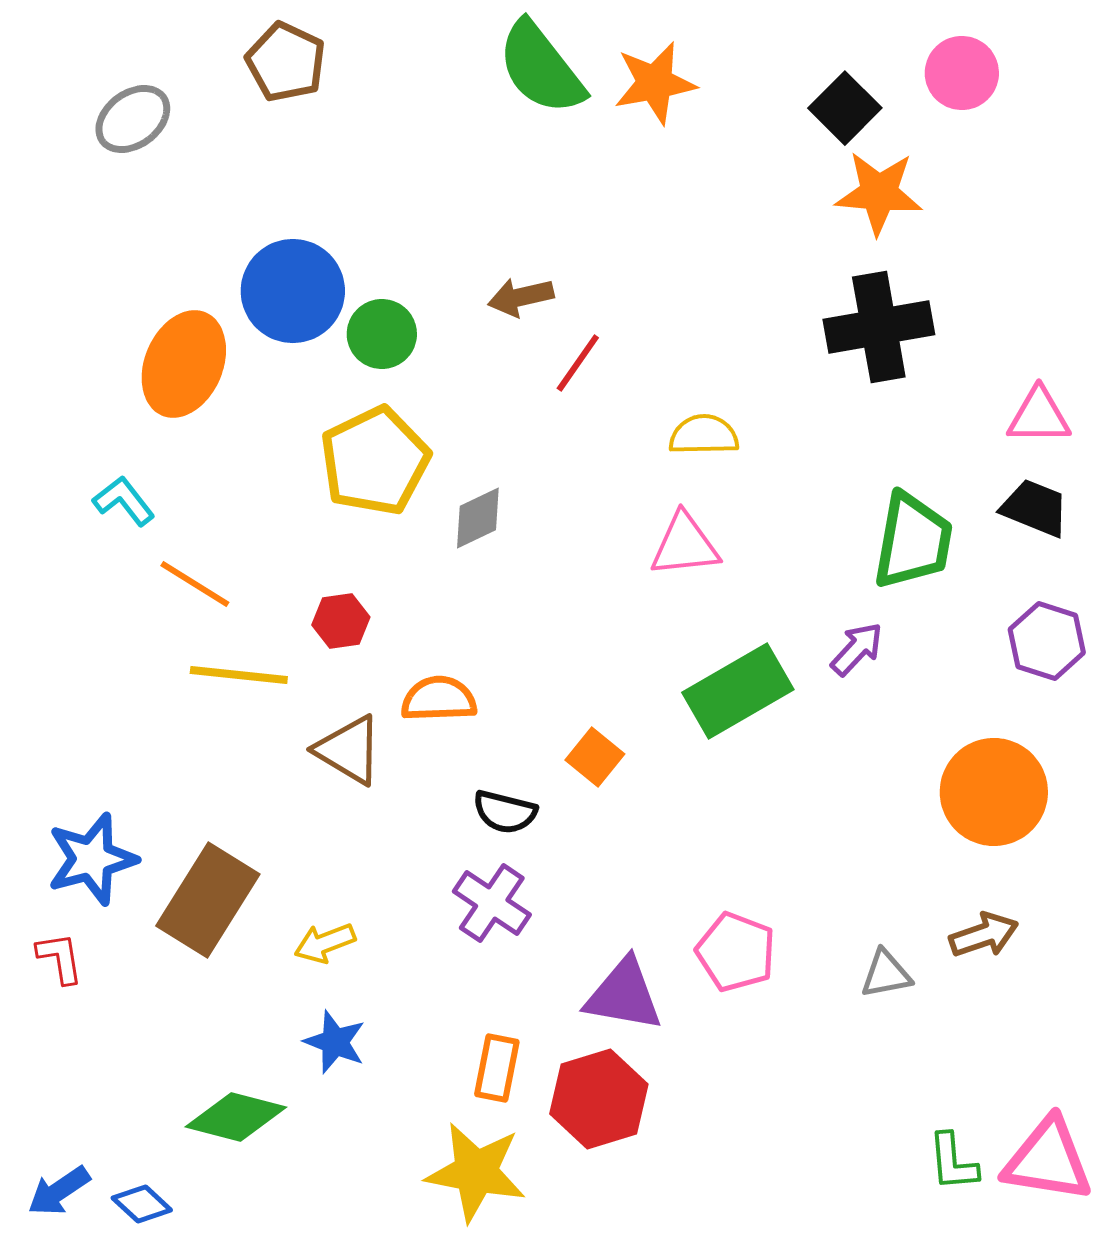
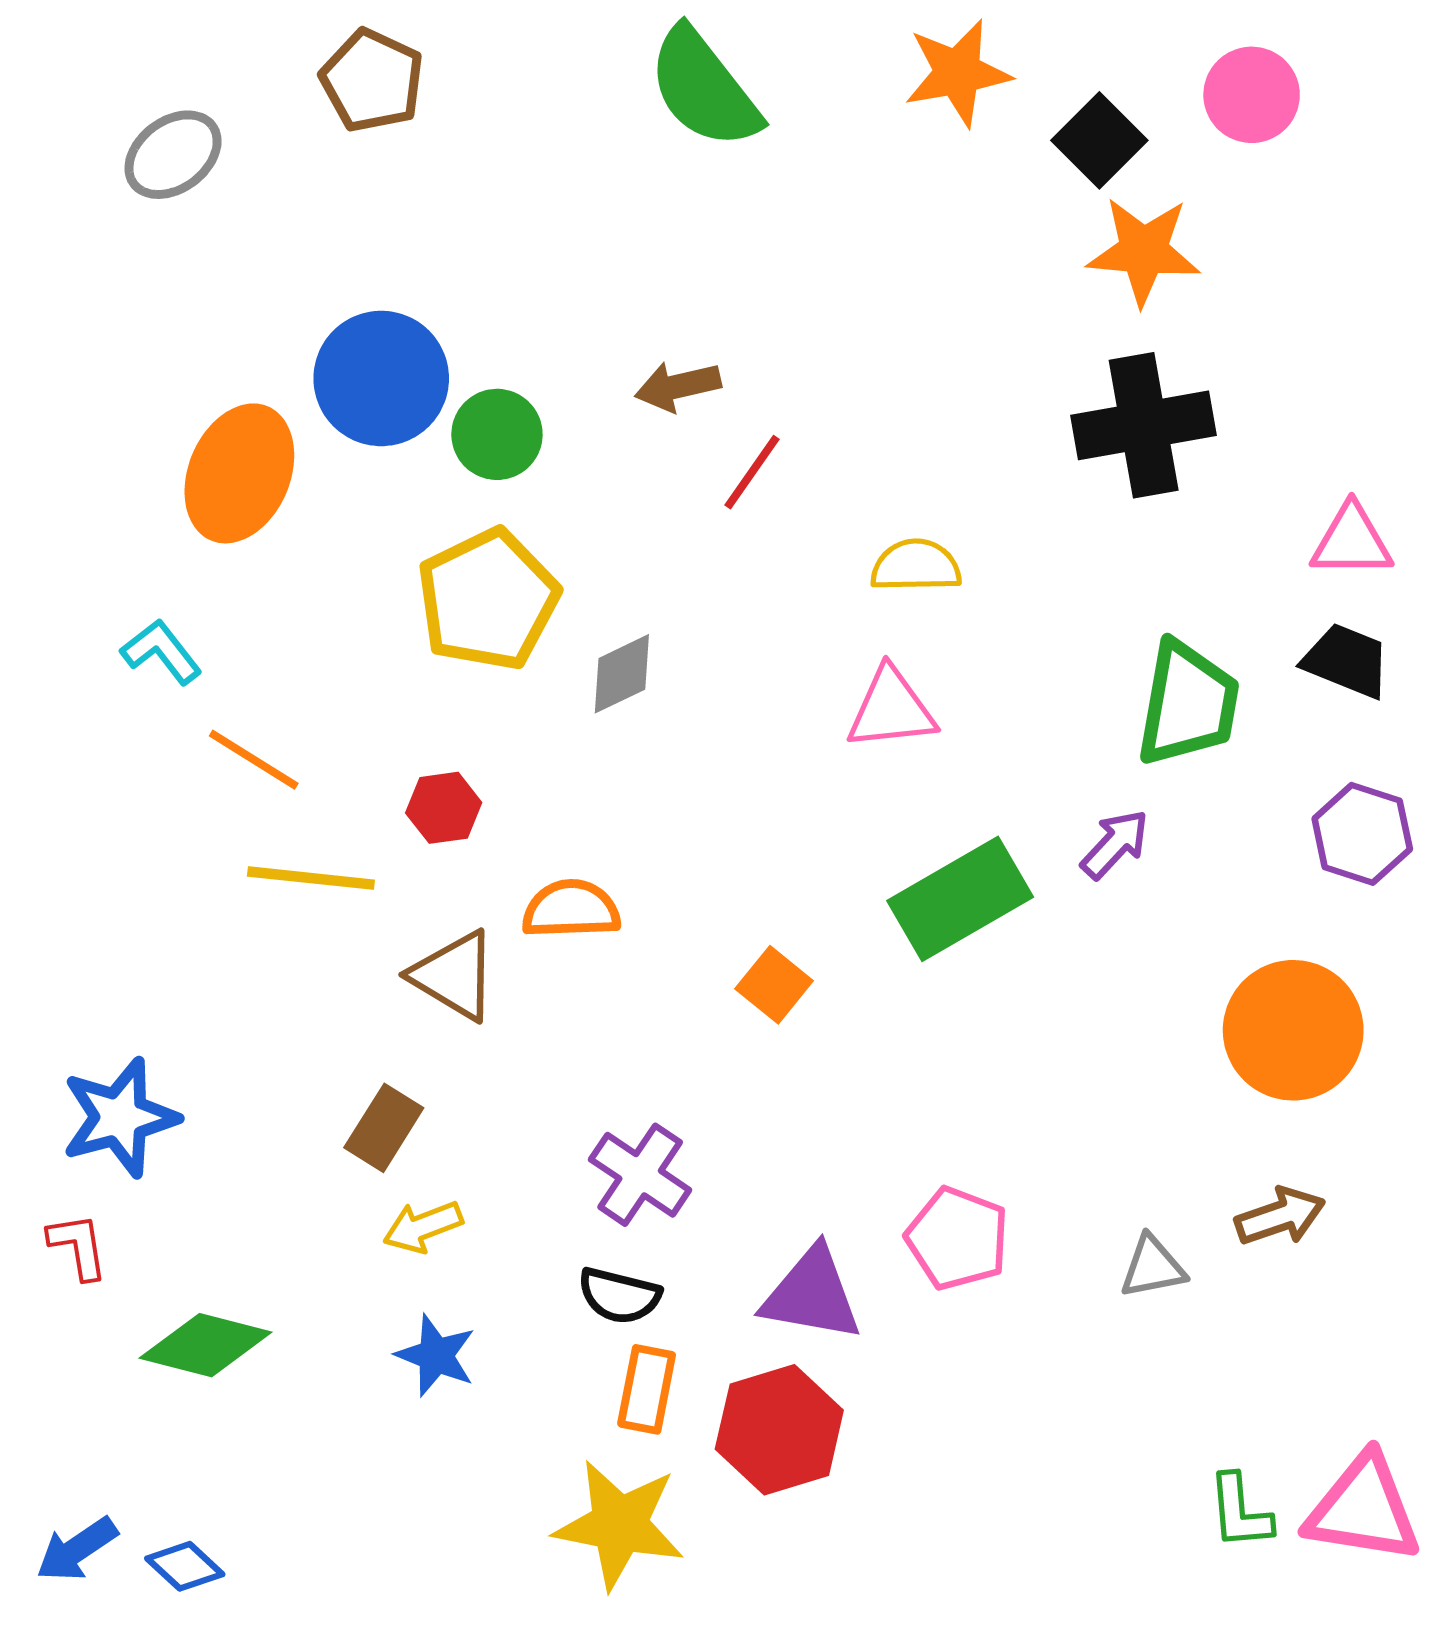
orange star: (655, 83) -> (958, 73), moved
black semicircle: (505, 812) -> (619, 1296), moved
brown rectangle: (208, 900) -> (384, 1128), moved, size x0.6
green diamond: (236, 1117) -> (206, 1345), moved

